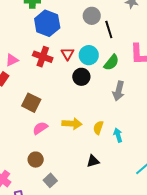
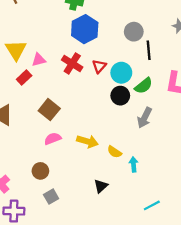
black circle: (81, 77) -> (120, 96), moved
yellow semicircle: (98, 128) -> (114, 152), turned -88
black triangle: (93, 161) -> (101, 186), turned -40

